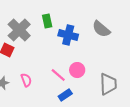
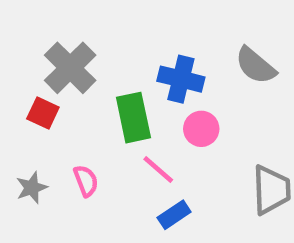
green rectangle: (47, 21) -> (133, 118), moved, size x1.5
pink circle: (77, 70) -> (201, 129), moved

